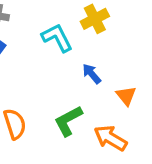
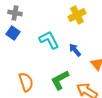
cyan L-shape: (57, 38) -> (49, 40), moved

